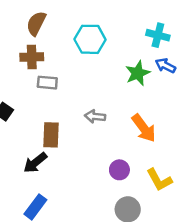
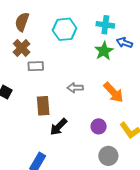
cyan cross: (158, 35) -> (105, 25), moved
brown cross: (32, 57) -> (22, 48), turned -36
black arrow: (35, 163) -> (58, 127), moved

